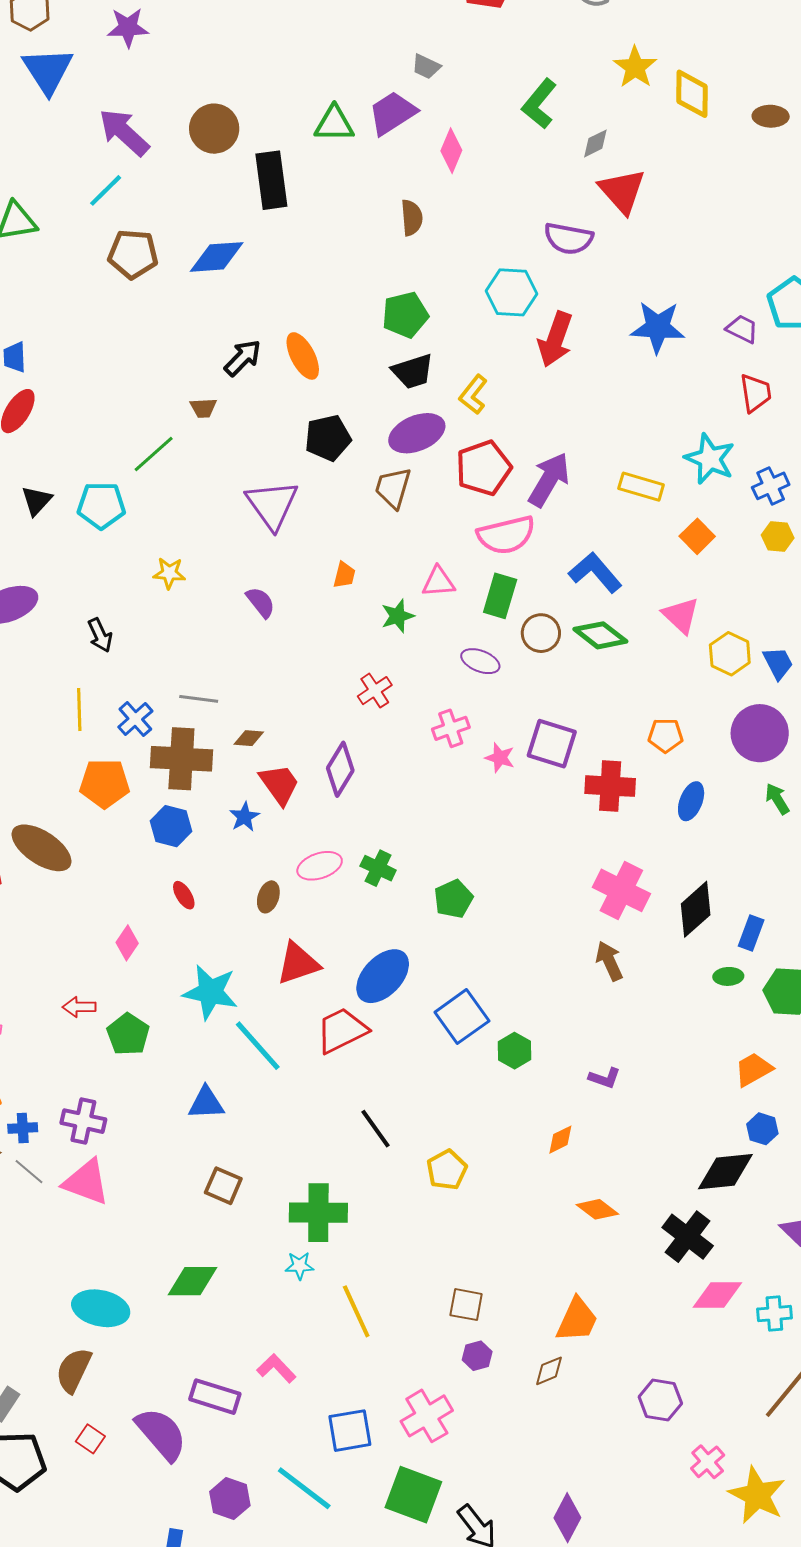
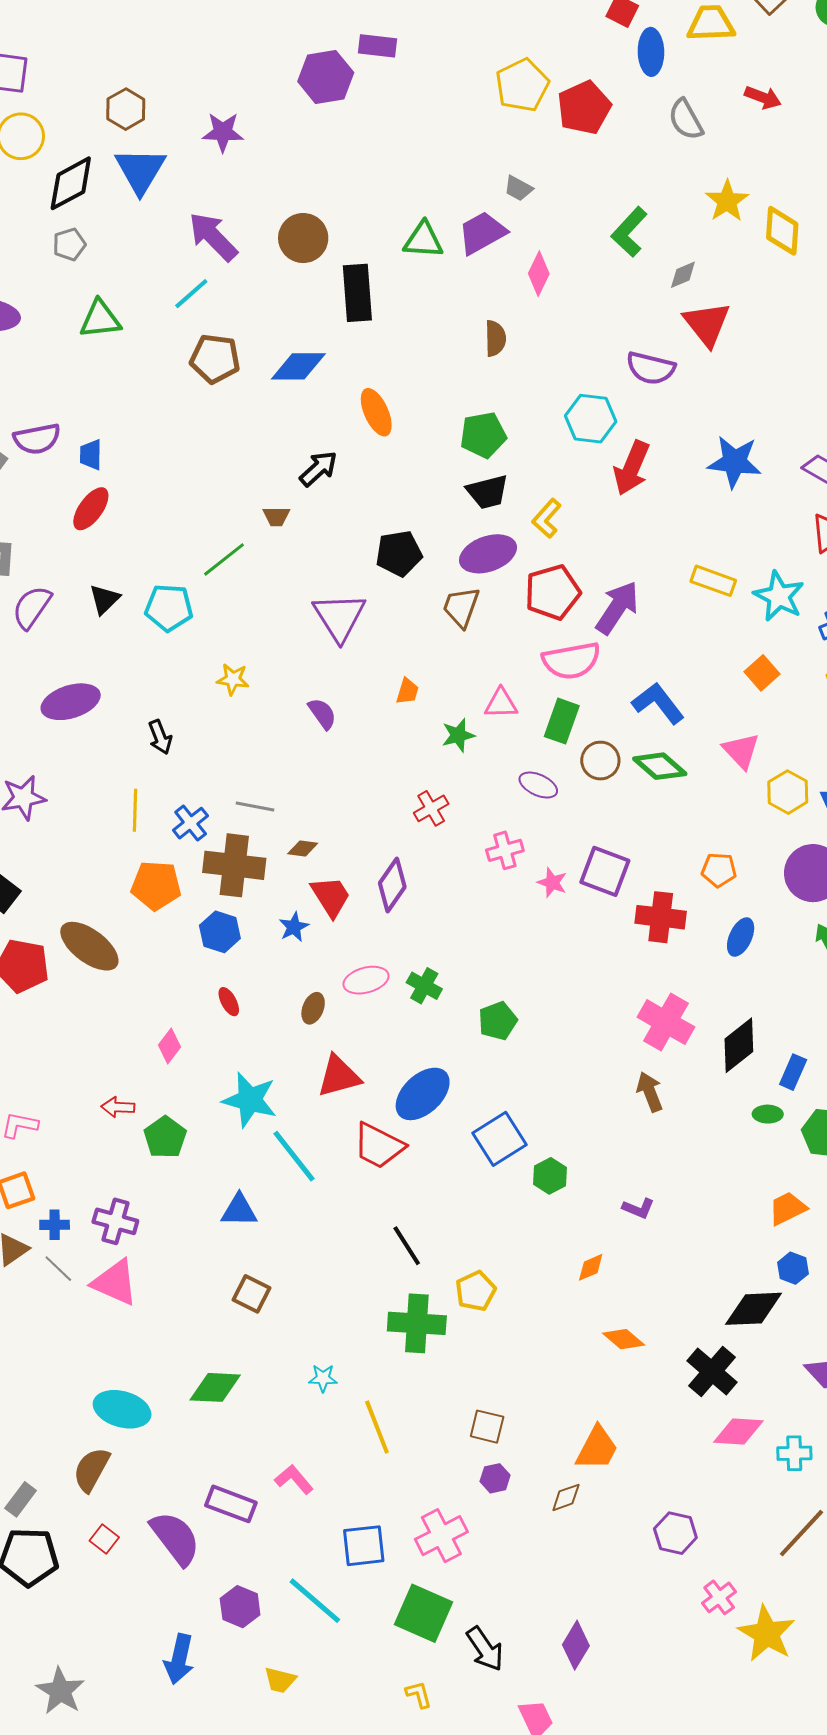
orange ellipse: (303, 356) -> (376, 412), moved
yellow rectangle: (641, 487) -> (713, 581), moved
red trapezoid: (342, 1030) -> (379, 1146), turned -130
green cross: (318, 1213) -> (417, 1323), moved

